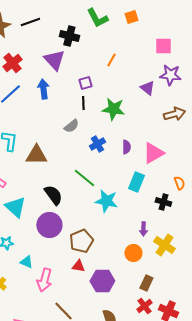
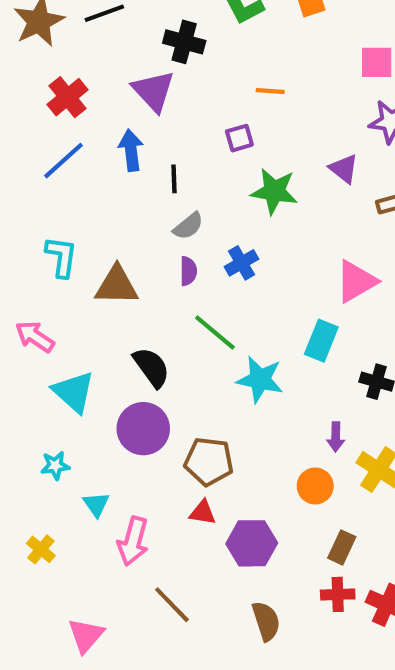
orange line: (111, 60) -> (270, 91), turned 64
purple square: (85, 83) -> (239, 138), moved
purple triangle: (147, 88) -> (344, 169), moved
black line: (83, 103) -> (174, 179), moved
purple semicircle: (126, 147) -> (188, 271), moved
brown pentagon: (81, 241) -> (209, 461), turned 30
cyan triangle: (26, 262) -> (96, 504), turned 32
red cross: (144, 306) -> (338, 594), turned 35

